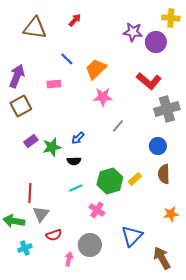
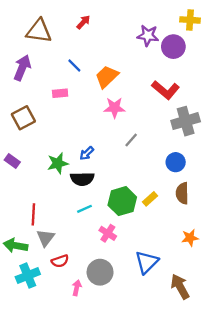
purple arrow: (17, 76) -> (22, 68), moved
purple rectangle: (31, 141) -> (12, 161), moved, turned 72
black semicircle: (74, 161) -> (82, 179), size x1.5
cyan cross: (25, 248) -> (28, 276), size x1.5

